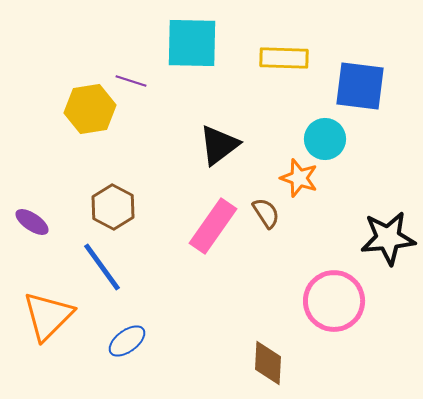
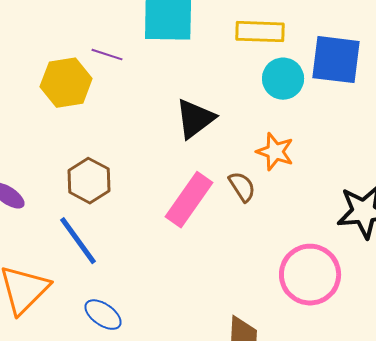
cyan circle: (325, 139) -> (283, 79), moved
blue ellipse: (127, 341) -> (103, 315), turned 72

